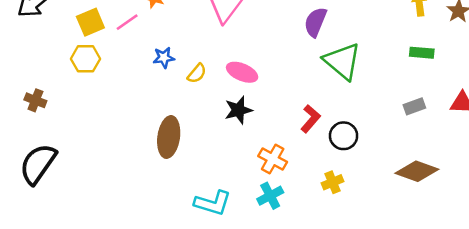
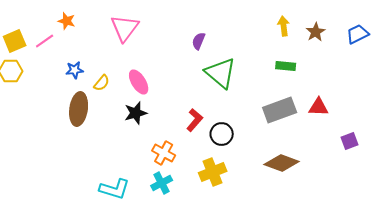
purple semicircle: (315, 22) -> (199, 41), size x0.7
pink ellipse: (242, 72) -> (139, 82), turned 35
gray rectangle: (414, 106) -> (280, 110), size x1.8
brown ellipse: (169, 137) -> (79, 109), moved
yellow cross: (333, 182) -> (213, 172), size x1.5

